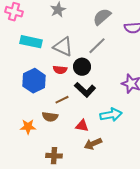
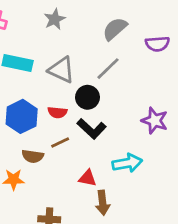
red semicircle: (60, 70) -> (57, 112), moved
brown semicircle: (50, 117) -> (33, 156), moved
brown arrow: (93, 144) -> (103, 203), turned -72

